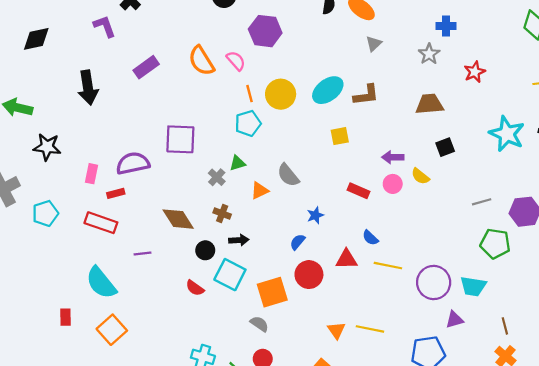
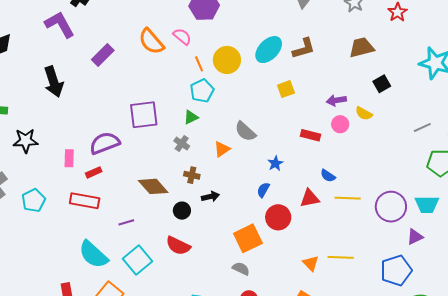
purple L-shape: (105, 26) -> (60, 24), size x1.4
green triangle: (237, 163) -> (191, 117), moved
cyan square: (230, 275) -> (138, 260), moved, turned 32
red semicircle: (195, 288) -> (178, 246), size x1.4

